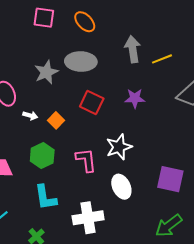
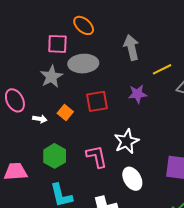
pink square: (44, 18) -> (57, 44), moved
yellow line: (162, 59) -> (162, 69), moved
red square: (92, 102) -> (97, 101), turned -30
orange square: (56, 120) -> (65, 113), moved

